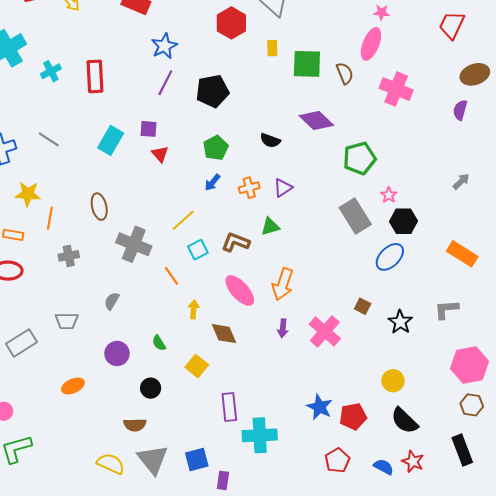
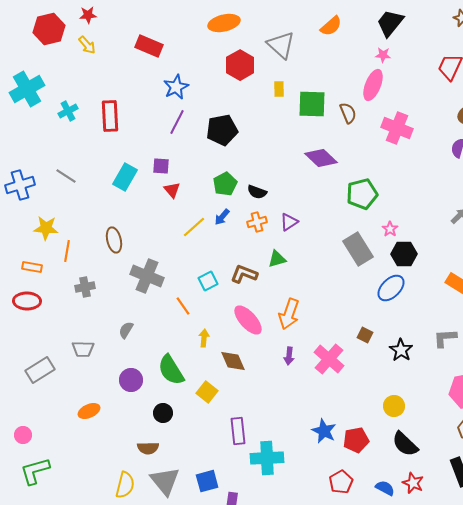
black semicircle: (270, 140) -> (257, 192), moved
yellow line: (183, 220) -> (194, 227), moved
green semicircle: (159, 343) -> (171, 370), size x2.0
yellow semicircle: (111, 464) -> (125, 485), turned 80

